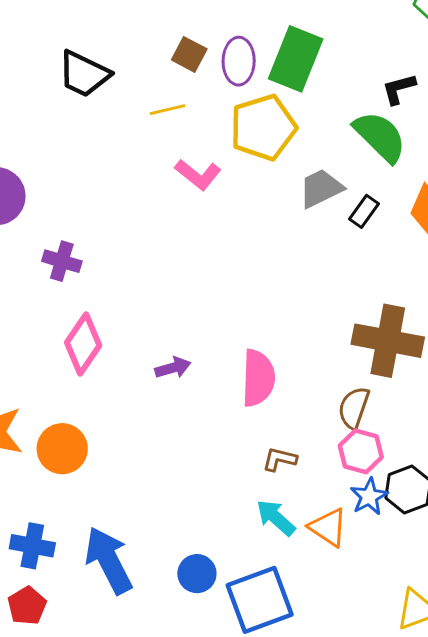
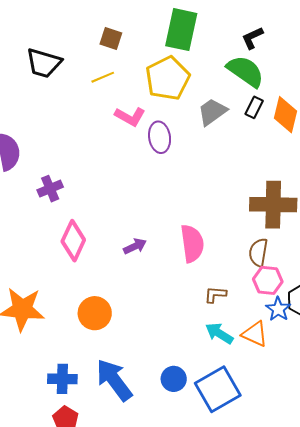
purple ellipse: (239, 61) -> (160, 137), moved
black rectangle: (364, 211) -> (254, 107), moved
purple cross: (62, 261) -> (50, 189), turned -30
orange circle: (62, 449) -> (95, 313), moved

